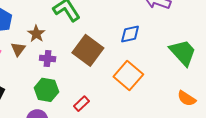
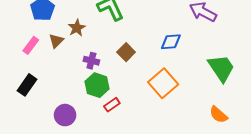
brown square: (88, 50) -> (126, 52), size x0.6
purple cross: (48, 59) -> (91, 61), moved
green hexagon: (46, 90) -> (97, 85), moved

